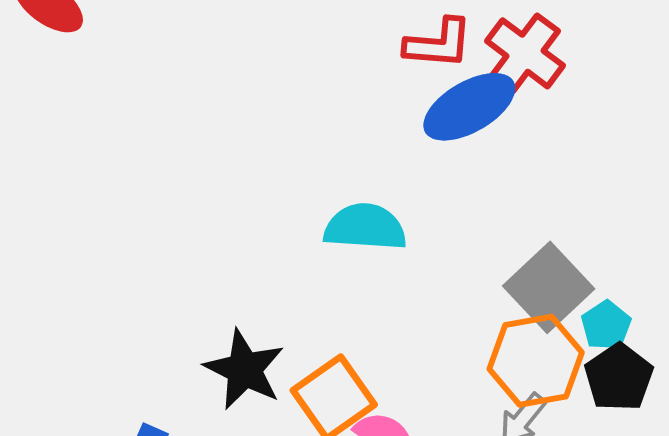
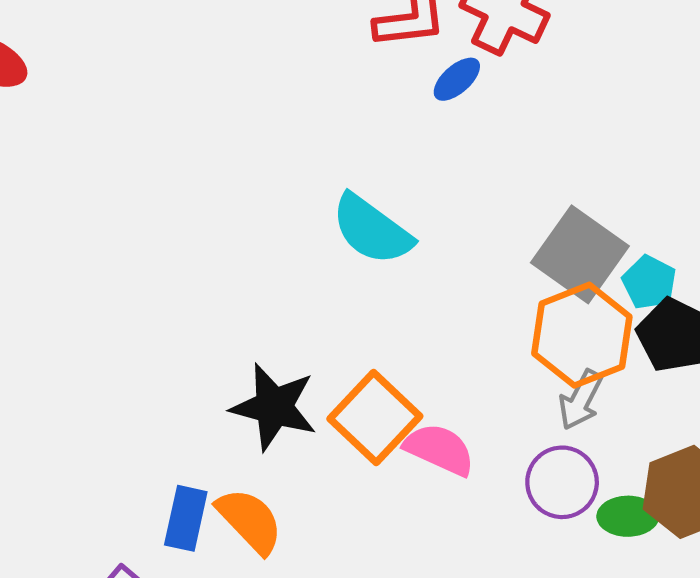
blue ellipse: (469, 107) -> (457, 79), size x0.5
cyan semicircle: (365, 227) -> (372, 230), turned -136

